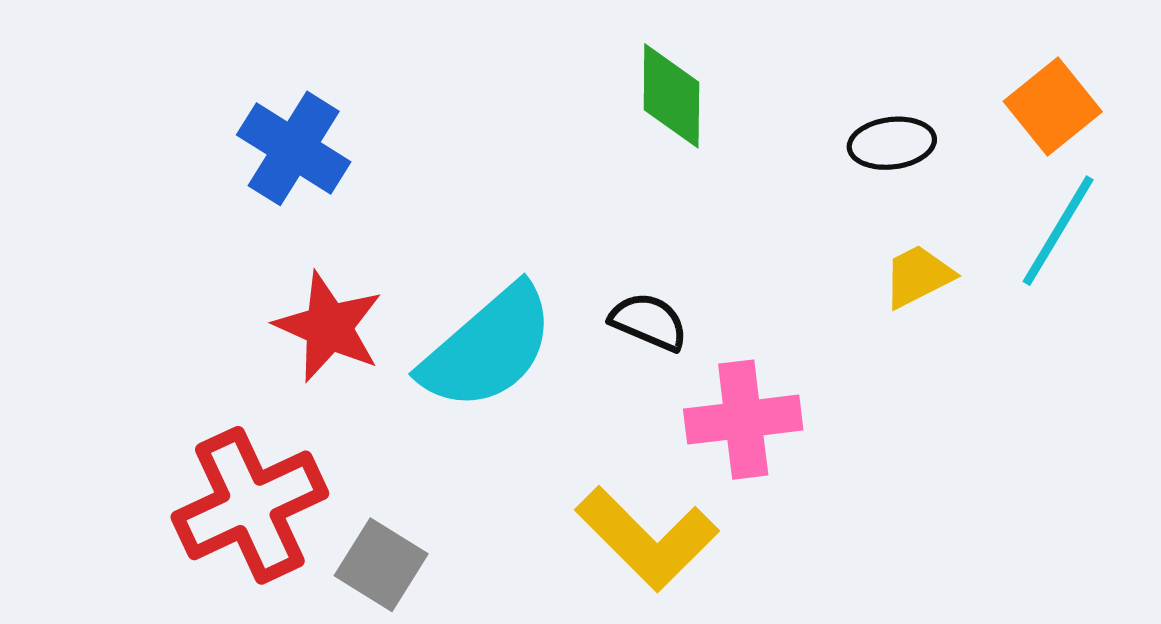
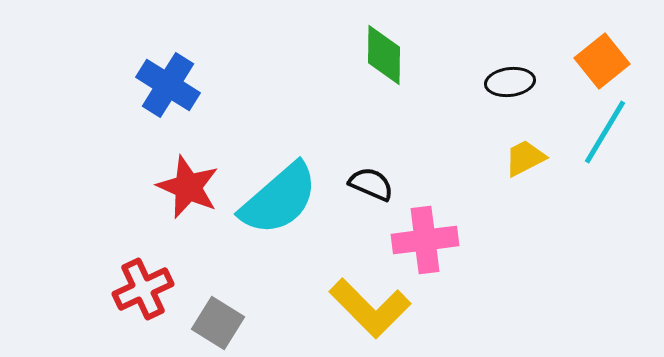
red cross: (250, 505) -> (143, 289), size x0.7

